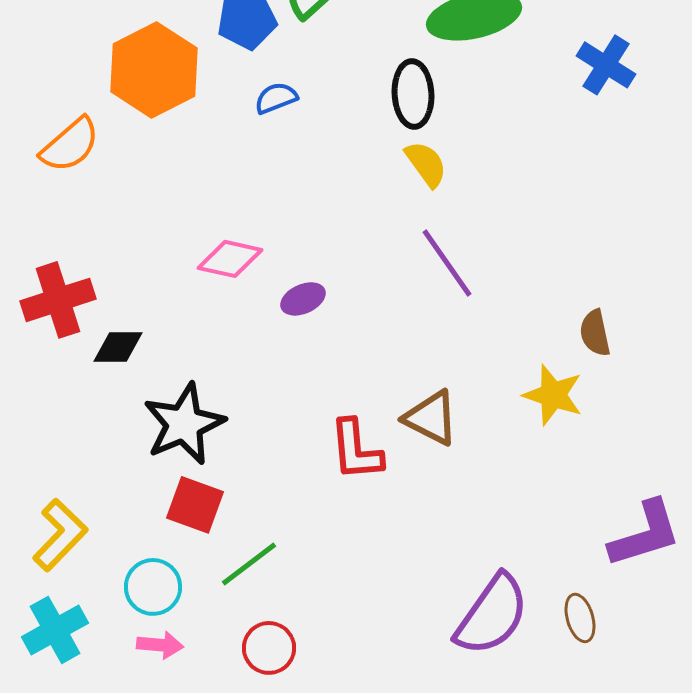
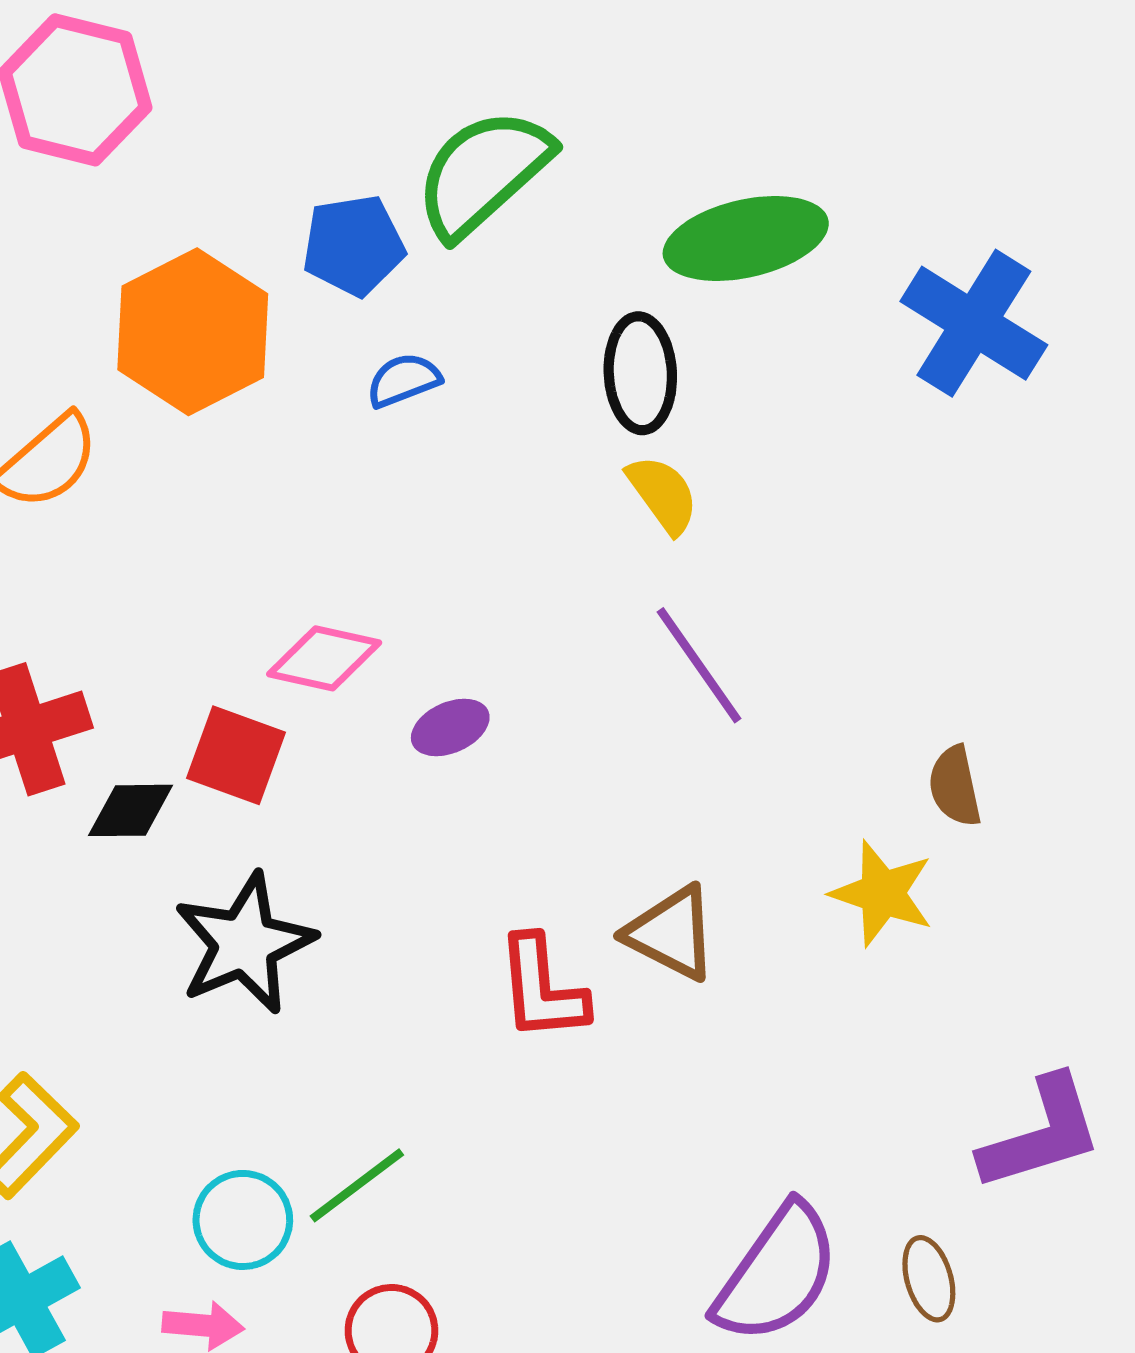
blue cross: (606, 65) -> (974, 323), size x1.4
red square: (195, 505) -> (236, 755), moved
cyan circle: (153, 587) -> (243, 1220), moved

